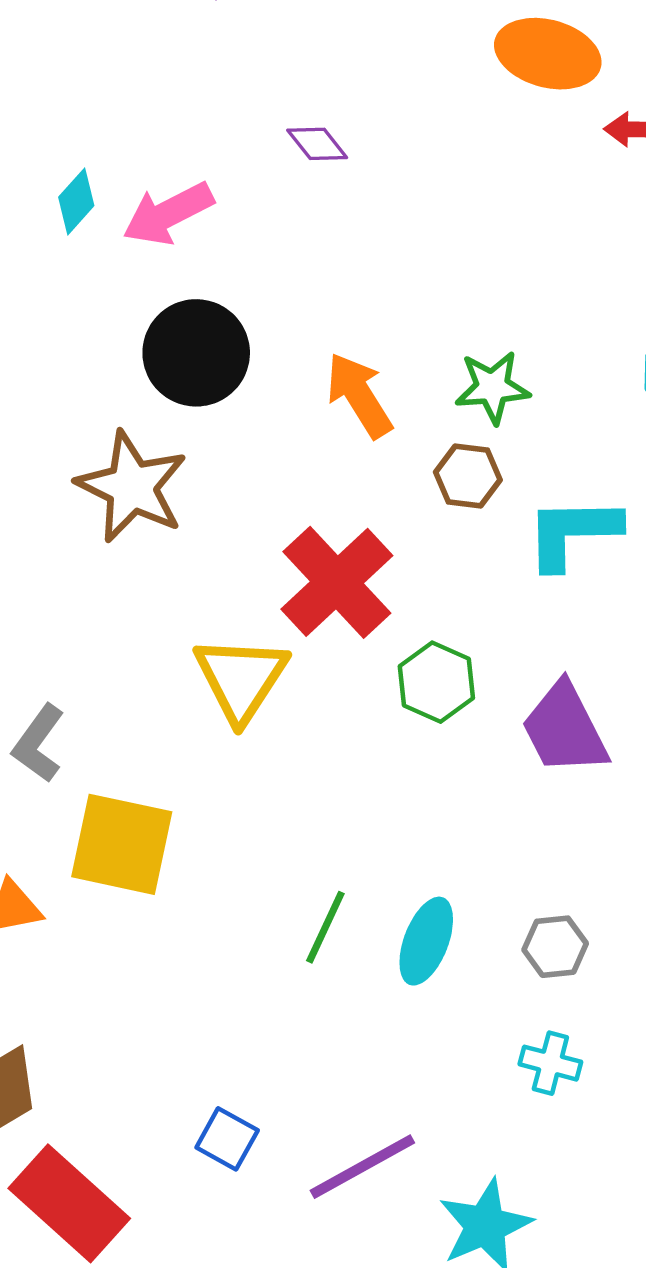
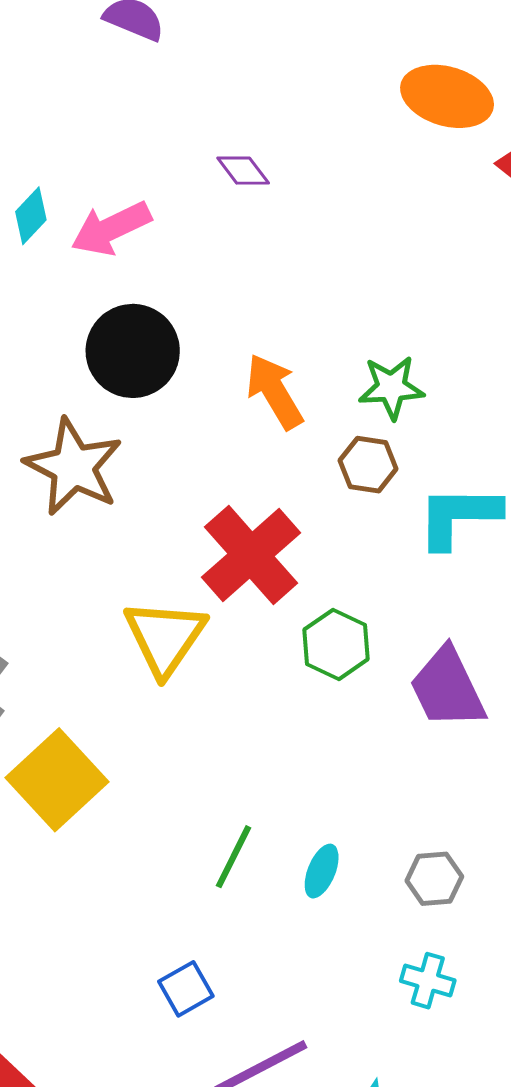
yellow square: (122, 844) -> (57, 780), turned 34
cyan ellipse: (426, 941) -> (322, 871), size x0.7
blue square: (227, 1139) -> (186, 989), moved, turned 30

